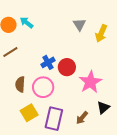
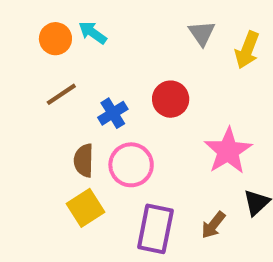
blue cross: (48, 62) -> (113, 113), moved
red circle: (67, 67) -> (171, 99), moved
yellow square: (29, 113) -> (86, 208), moved

